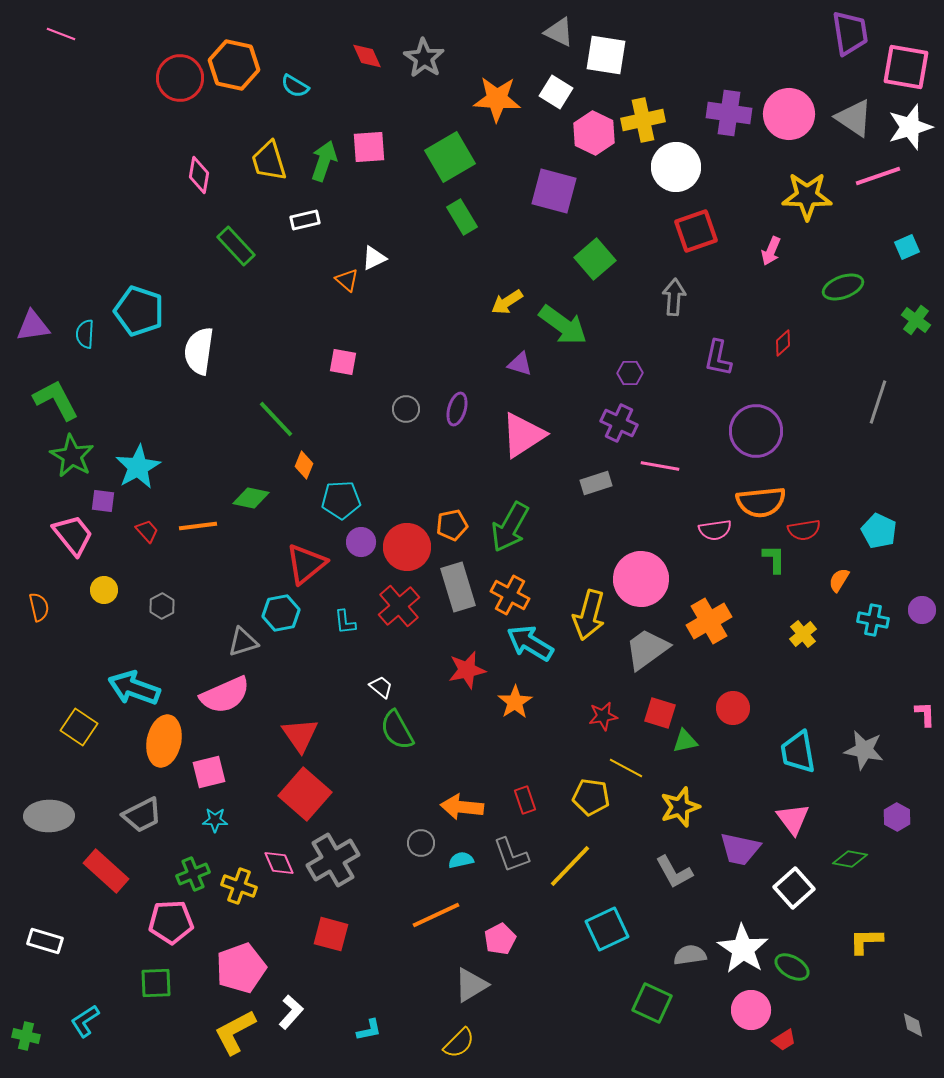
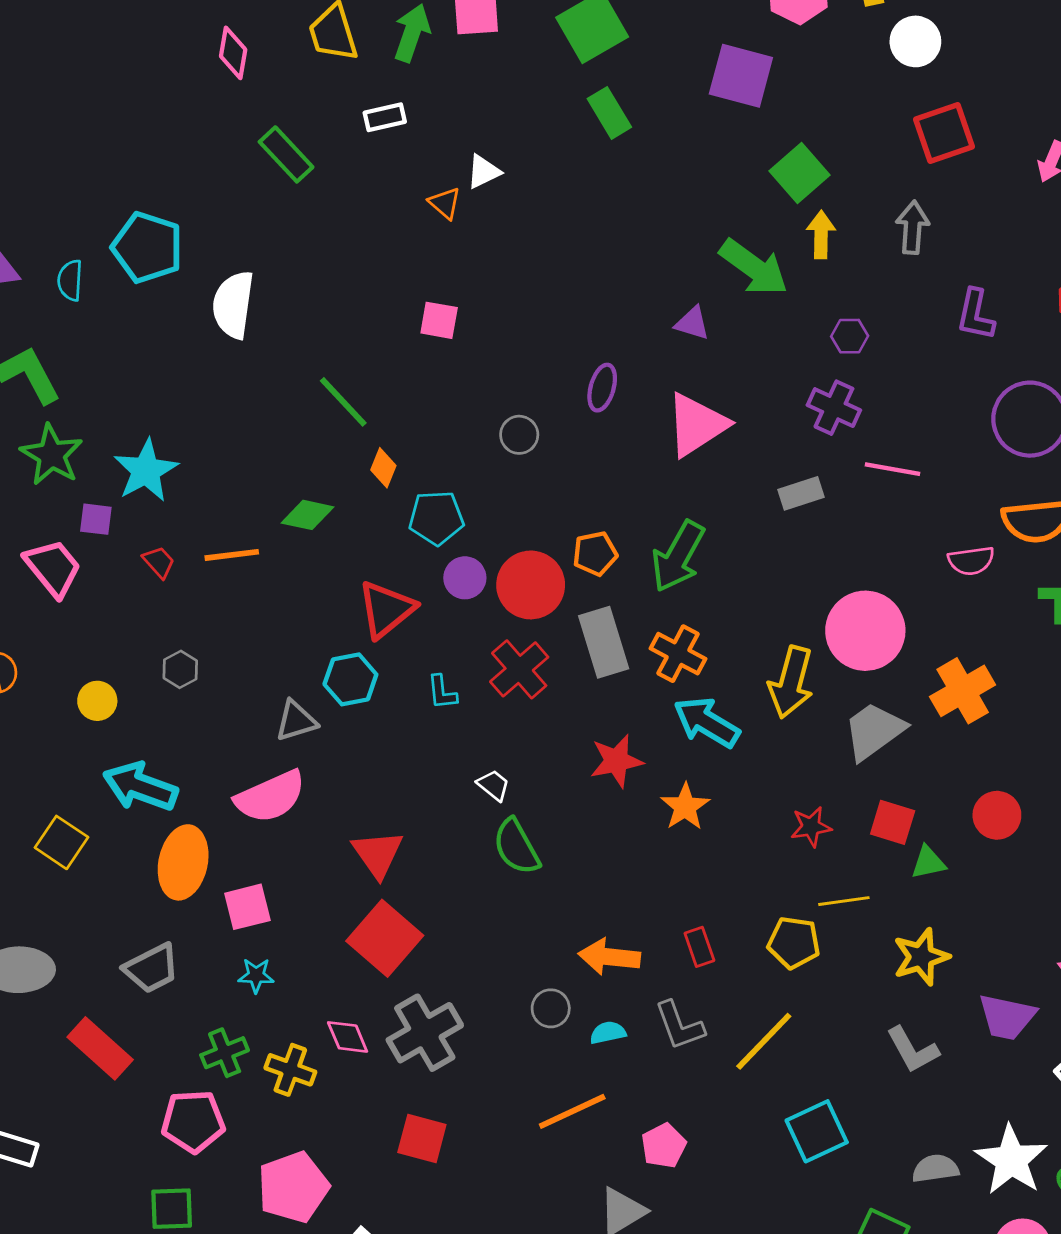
white circle: (676, 167) -> (915, 41), size x0.7
yellow arrow: (507, 302) -> (821, 235), moved, turned 124
gray circle: (406, 409) -> (519, 435), moved
yellow circle: (104, 590) -> (97, 701), moved
yellow line: (626, 768) -> (844, 901), turned -36

